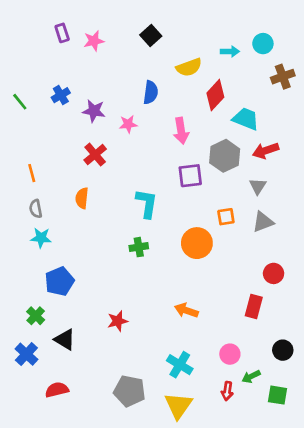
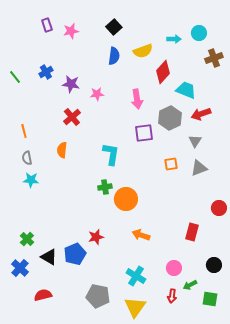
blue semicircle: (151, 92) -> (114, 56), moved
orange circle: (197, 243) -> (126, 199), moved
red circle: (274, 273) -> (219, 208), moved
blue pentagon: (59, 281) -> (75, 254), moved
red star: (118, 321) -> (96, 237), moved

